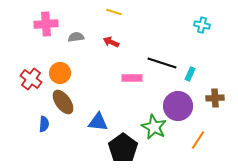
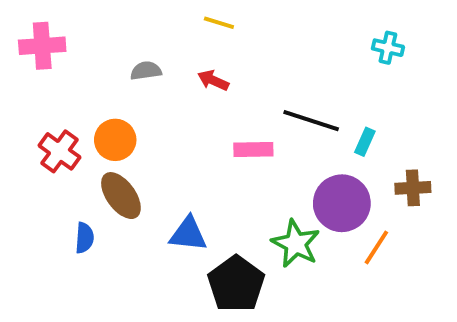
pink cross: (46, 24) -> (42, 46), moved
orange line: (198, 140) -> (376, 247), moved

